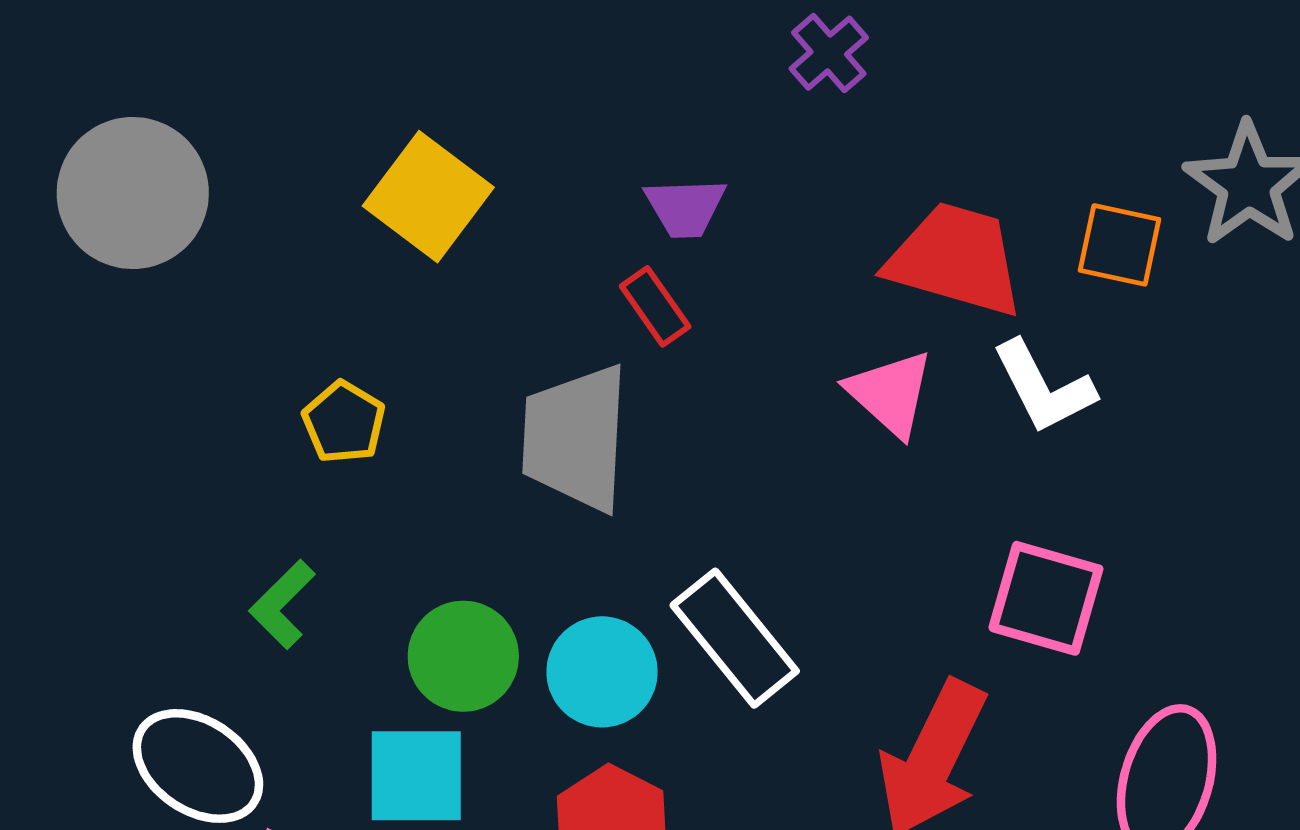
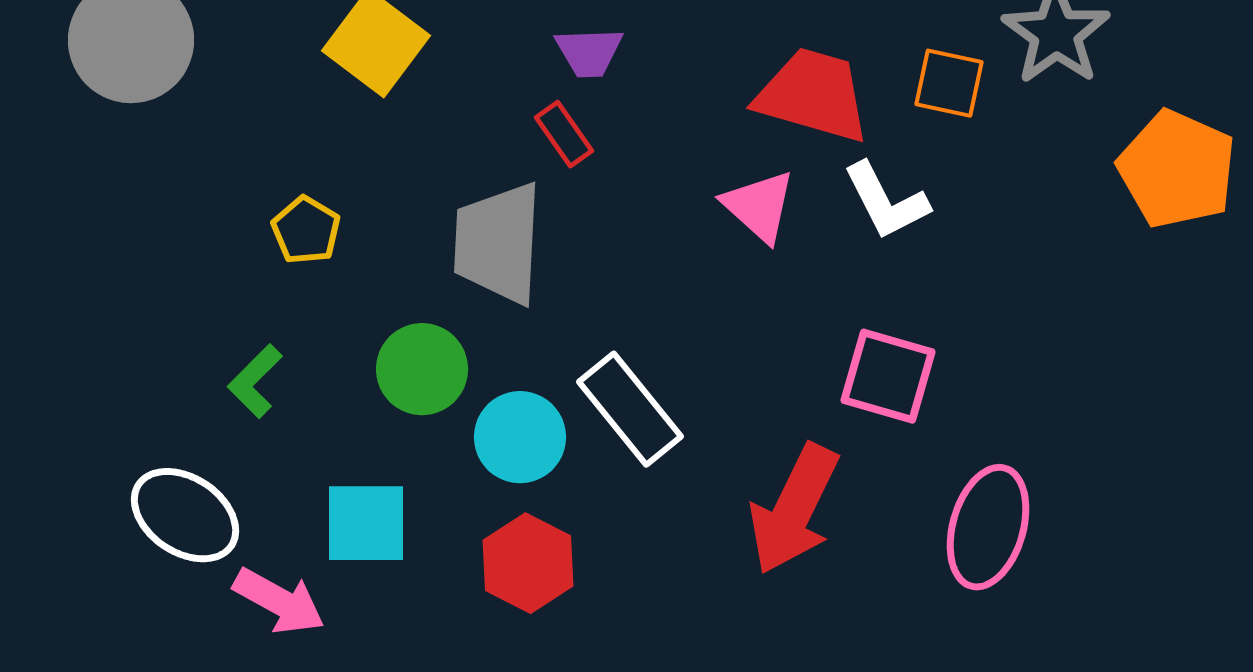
green circle: (463, 656) -> (422, 369), moved

